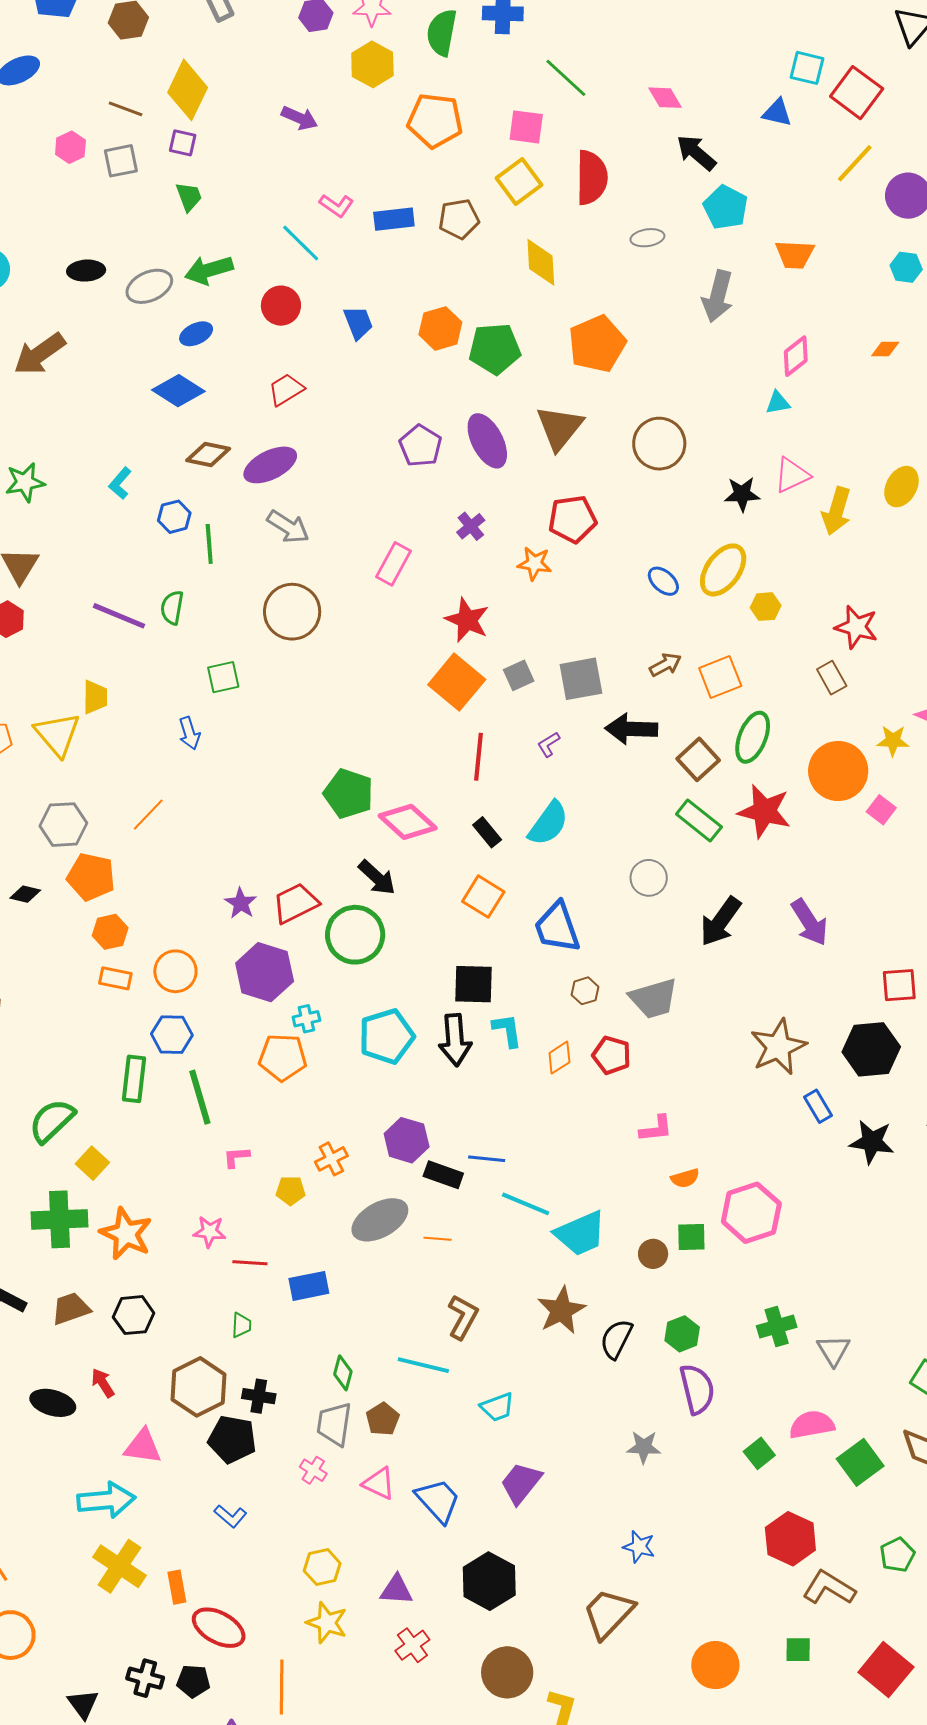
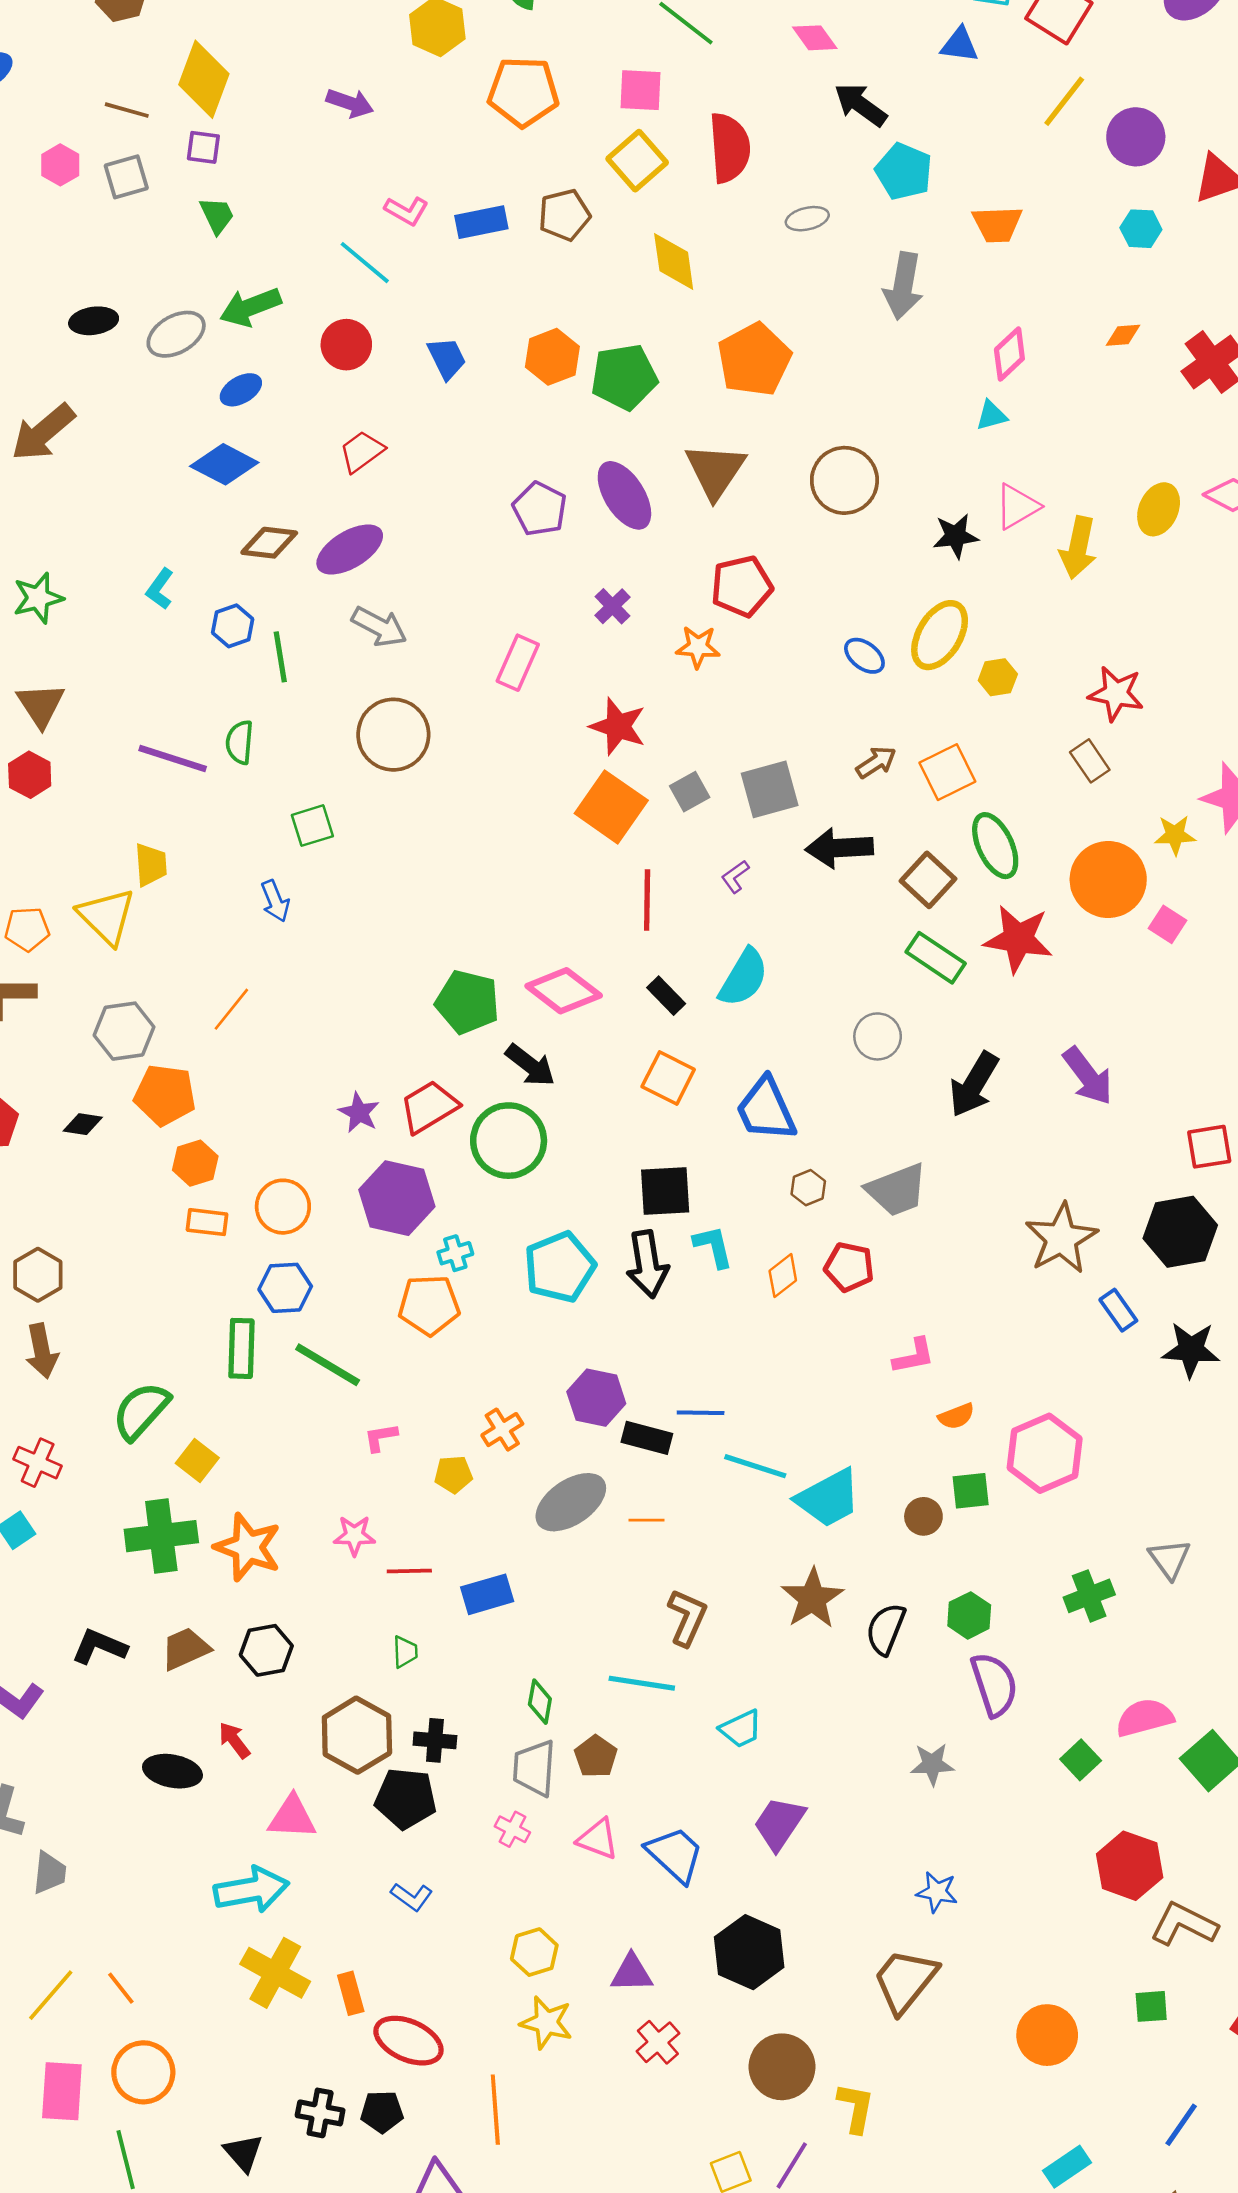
green ellipse: (753, 737) -> (995, 846), turned -42
green pentagon: (349, 794) -> (467, 1002), moved
green line: (200, 1097) -> (328, 1365), turned -38
gray triangle: (833, 1350) -> (1169, 1559), moved

